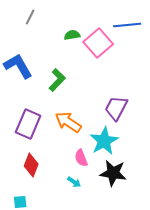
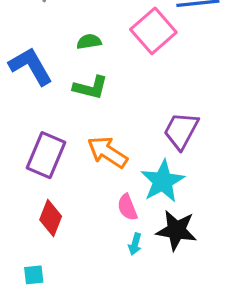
green semicircle: (72, 35) -> (89, 42), moved
green L-shape: (57, 80) -> (91, 88), turned 60
cyan arrow: (74, 182) -> (135, 244), moved, turned 72

